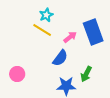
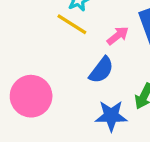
pink circle: (17, 74) -> (31, 96), size x1.6

